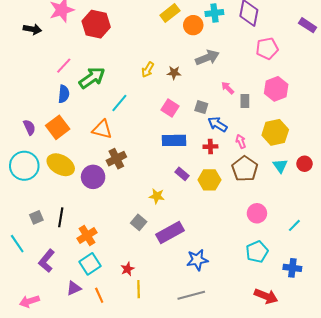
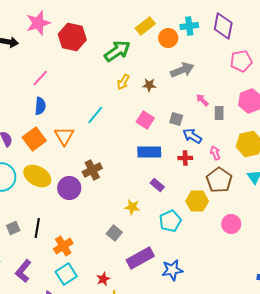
green arrow: (92, 78) -> (117, 51), moved
orange triangle: (102, 129) -> (64, 136), moved, turned 45
yellow hexagon: (209, 180) -> (197, 201), moved
purple rectangle: (170, 233) -> (140, 258), moved
cyan pentagon: (257, 252) -> (170, 221), moved

